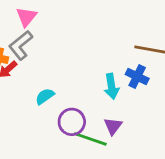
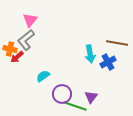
blue cross: (137, 76) -> (108, 62), turned 35
cyan arrow: (112, 86) -> (90, 54), moved

